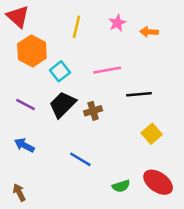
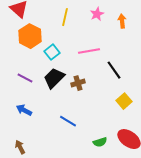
orange arrow: (149, 32) -> (122, 21), turned 80
black line: (139, 94) -> (114, 70), turned 60

